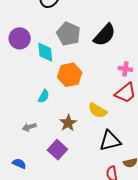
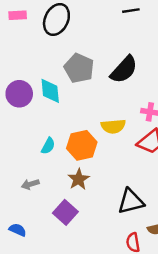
purple circle: (20, 38) -> (19, 94), moved
orange hexagon: (70, 75) -> (82, 145), moved
yellow semicircle: (97, 110) -> (113, 126), moved, turned -36

